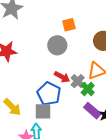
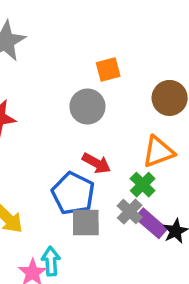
gray cross: (78, 81) -> (130, 212), moved
gray square: (43, 111) -> (86, 222), moved

